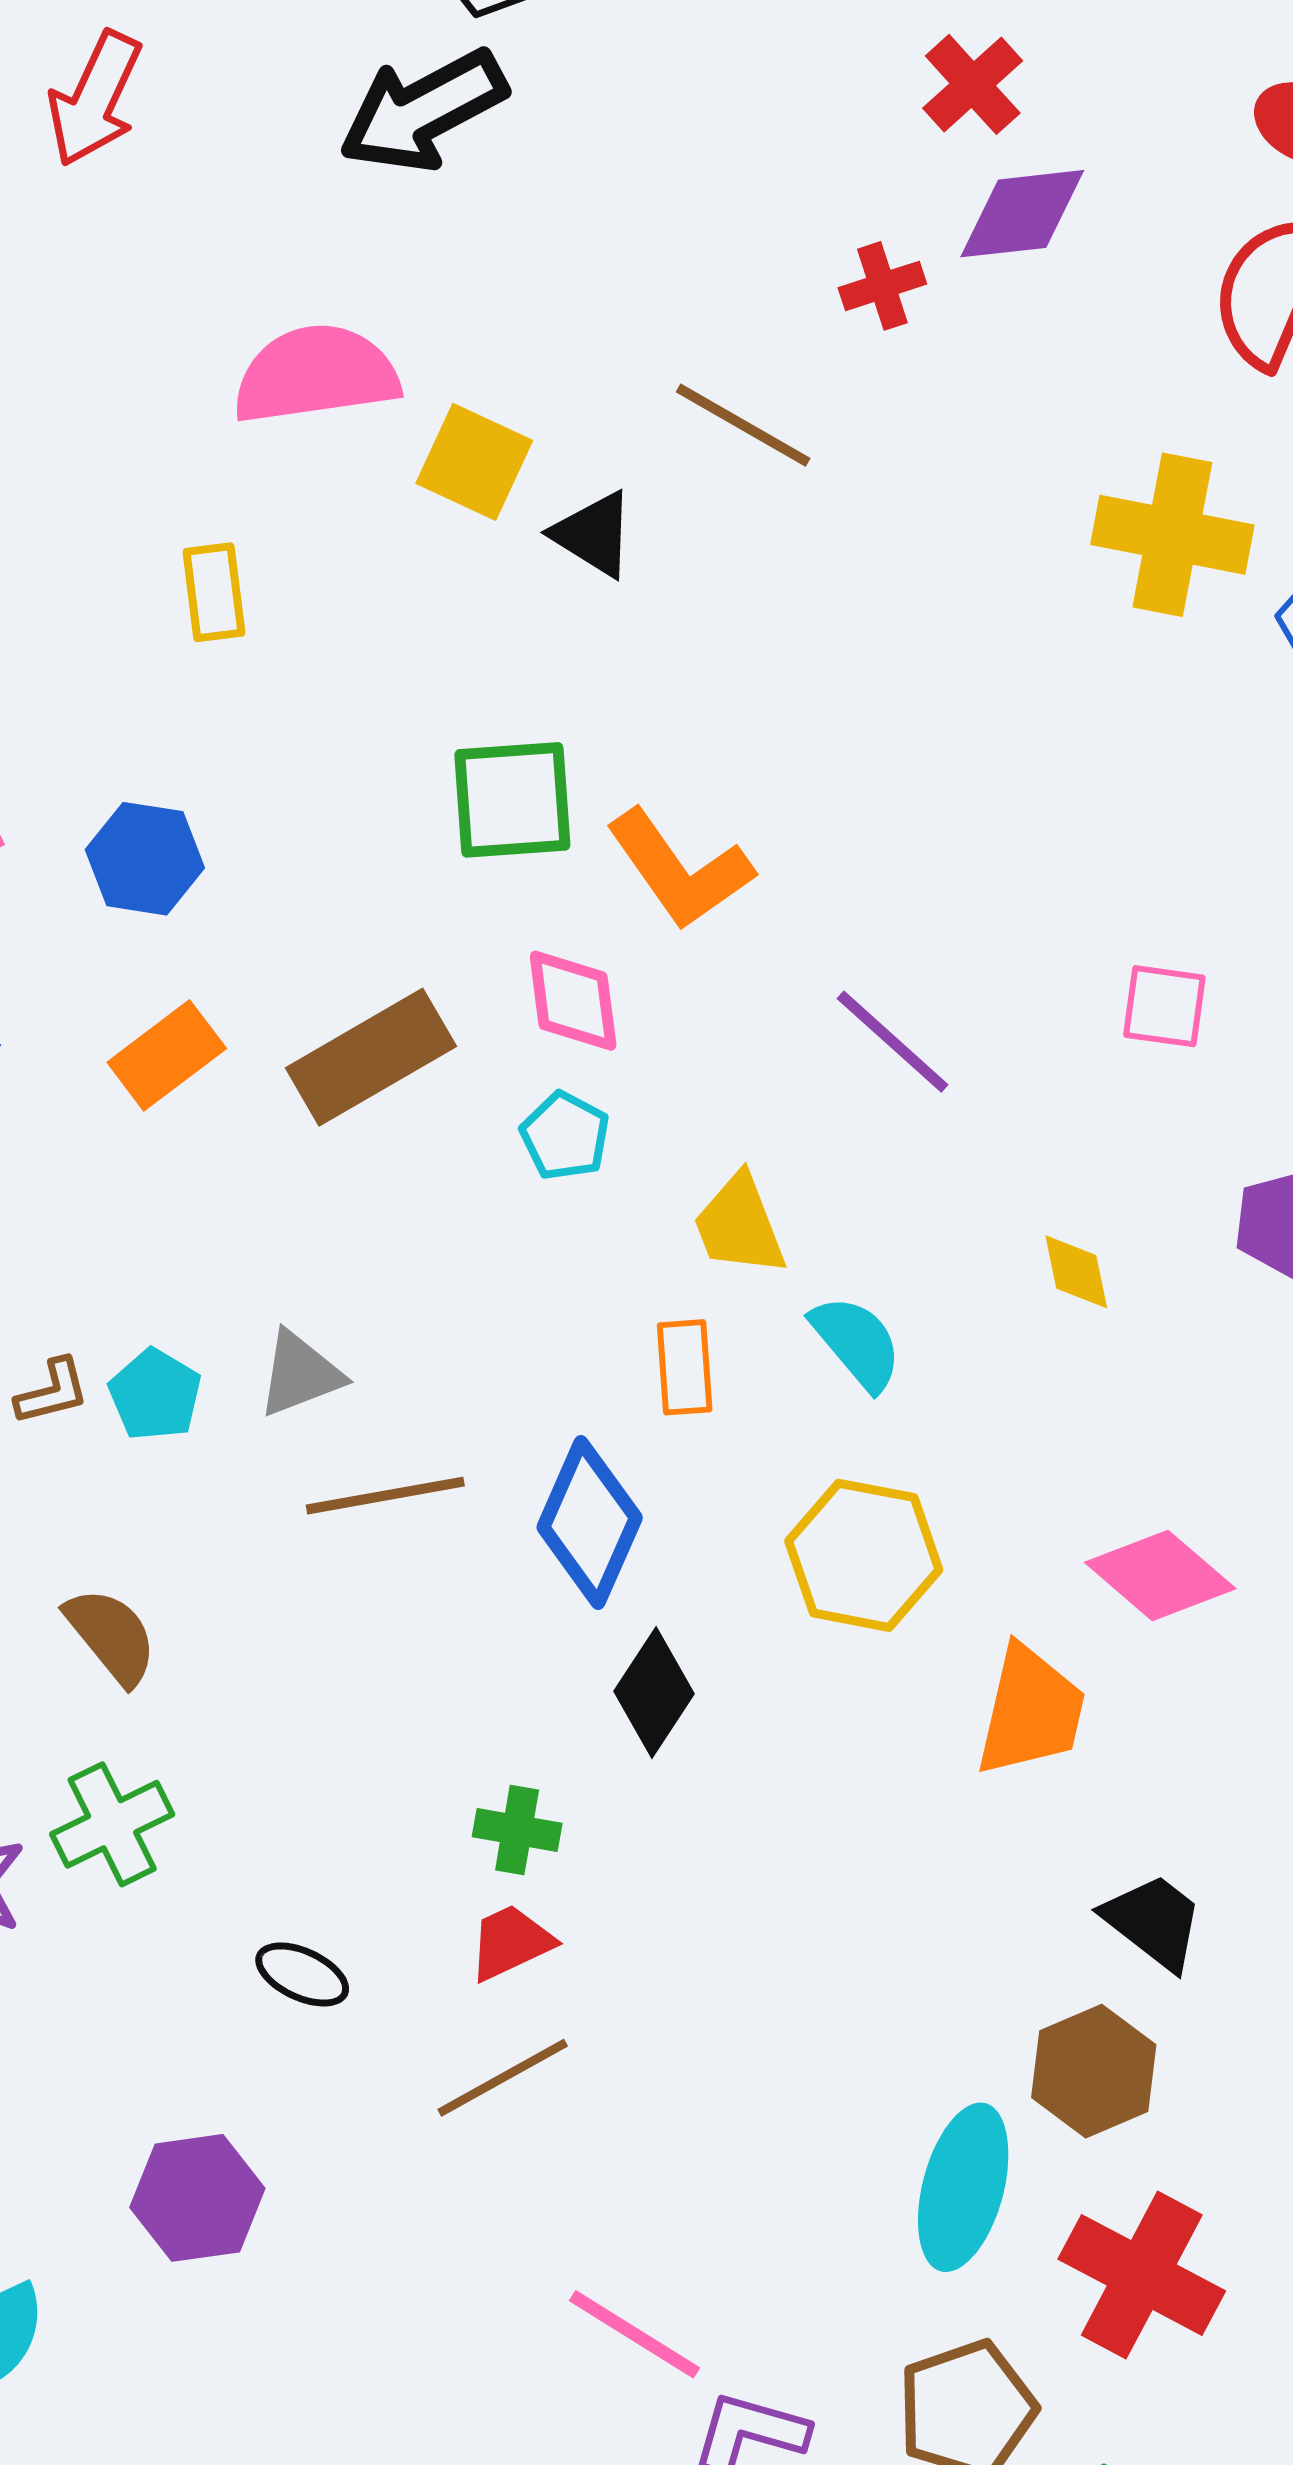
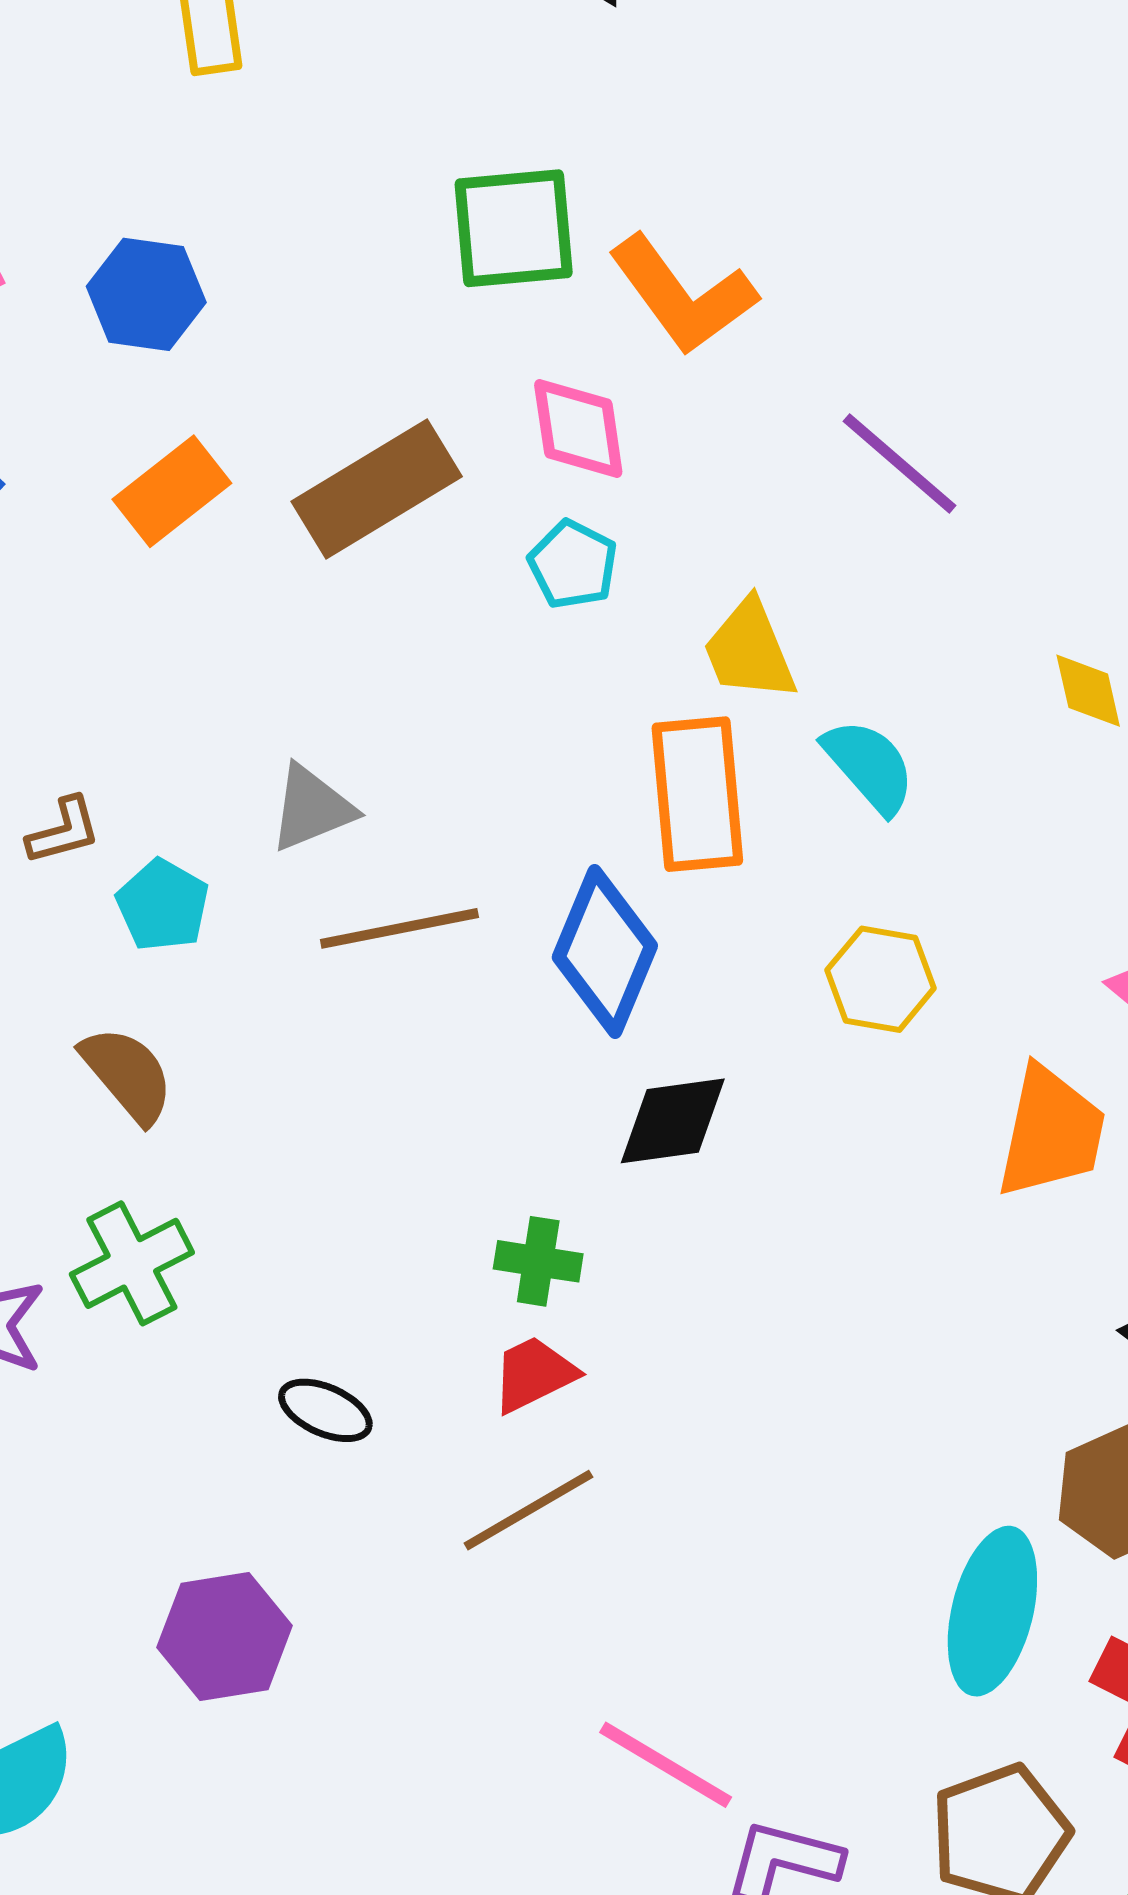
orange rectangle: (685, 1367) -> (697, 794), size x1.6
cyan pentagon: (155, 1395) -> (163, 905), moved
yellow hexagon: (864, 1555) -> (881, 979), size x0.7
black diamond: (654, 1693) -> (673, 1121), turned 50

